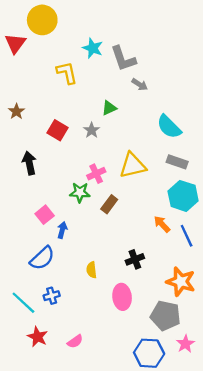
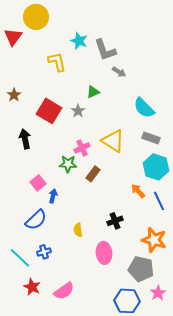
red square: (57, 130) -> (49, 111), size x1.4
yellow triangle: (133, 165) -> (113, 141), turned 45
pink semicircle: (75, 341) -> (64, 291), size x1.5

